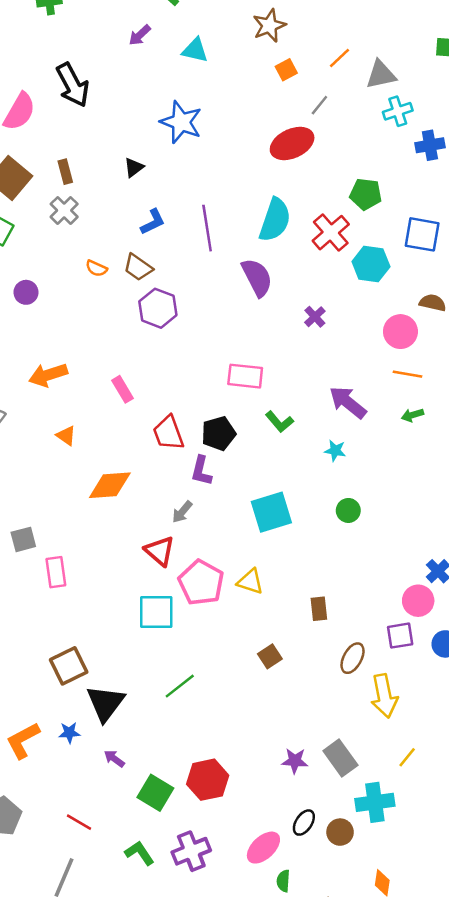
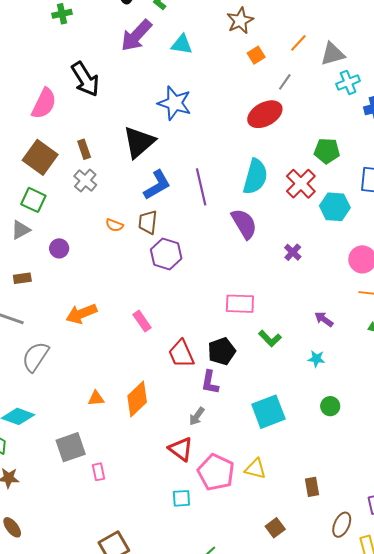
purple arrow: (140, 35) -> (136, 35), size x1.8
black triangle: (134, 167) -> (139, 142), size x2.0
blue L-shape: (153, 222) -> (157, 185), size x1.4
brown trapezoid: (138, 267) -> (148, 222), turned 65
purple arrow: (348, 402) -> (324, 319), size x0.6
orange triangle: (66, 436) -> (96, 398), moved, turned -36
orange diamond: (110, 485) -> (137, 399), turned -36
gray square: (23, 539) -> (71, 447), size x1.4
pink rectangle: (56, 572) -> (98, 472), size x0.7
cyan square: (156, 612) -> (181, 498), size x0.6

